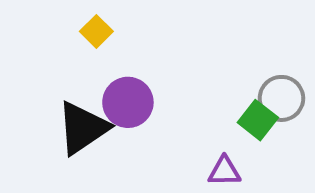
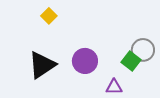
purple circle: (128, 102) -> (85, 61), moved

